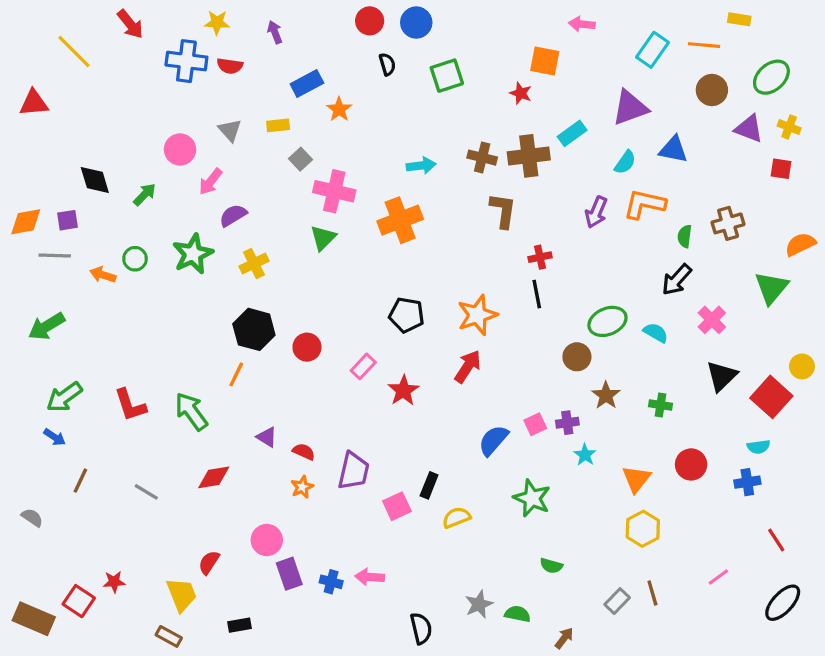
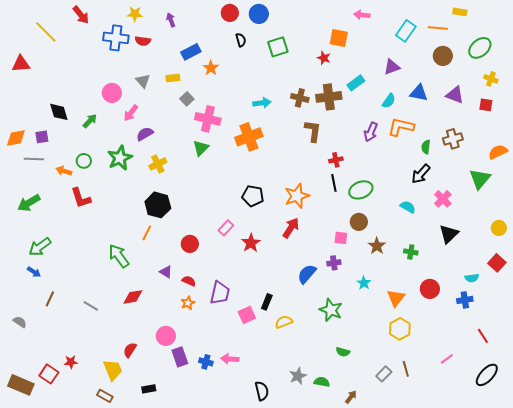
purple triangle: (630, 108) -> (392, 67), size x0.7
purple triangle: (749, 129) -> (455, 95), moved
green ellipse: (607, 321) -> (361, 190), moved
red circle: (307, 347) -> (190, 244), moved
red square: (771, 397) -> (497, 263), moved, size x0.7
red L-shape: (130, 405) -> (81, 198), moved
purple cross: (567, 423) -> (334, 263), moved
pink square: (535, 424) -> (341, 238), moved, turned 32

